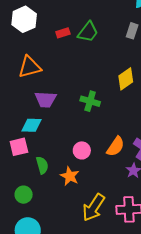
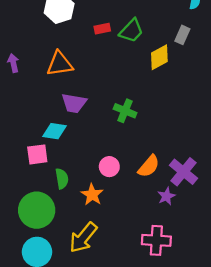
yellow diamond: (126, 79) -> (159, 57), moved
green circle: (24, 195) -> (37, 210), size x1.8
yellow arrow: (94, 208) -> (83, 238), moved

